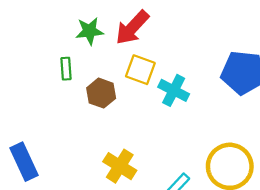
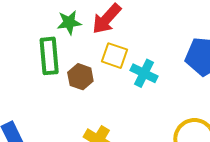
green rectangle: (66, 69) -> (49, 56), size x1.8

